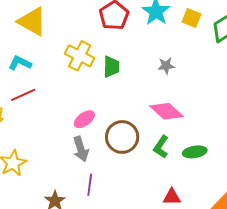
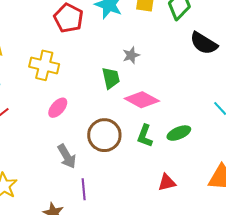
green trapezoid: (111, 67) -> (111, 78), moved
pink ellipse: (84, 119) -> (58, 108), moved

